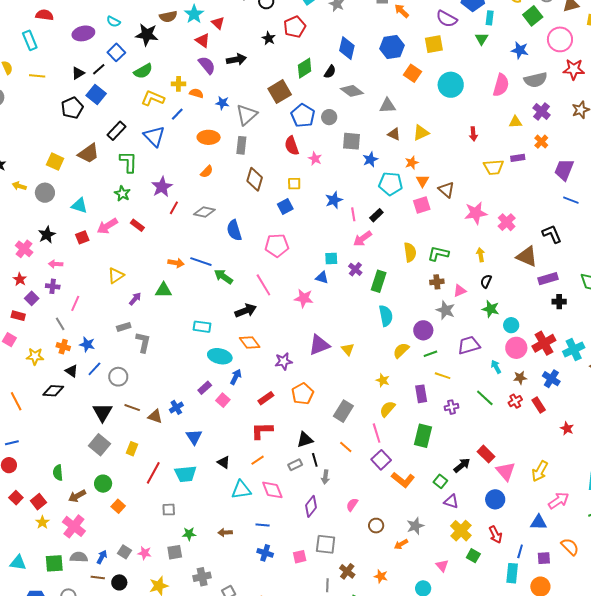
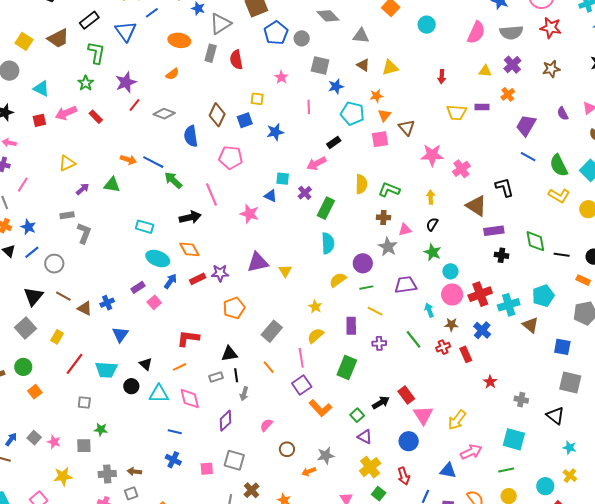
cyan circle: (451, 85) -> (427, 25), size x0.7
red semicircle: (292, 146) -> (236, 60), moved
brown diamond: (255, 179) -> (217, 115), moved
blue star: (334, 200) -> (275, 132), moved
pink line: (353, 214) -> (309, 107), moved
red rectangle: (266, 398) -> (198, 279), moved
brown arrow: (225, 532) -> (134, 472), moved
black circle: (119, 582) -> (131, 386), moved

